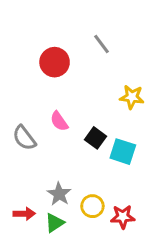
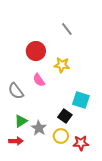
red circle: (55, 62) -> (36, 51), moved
yellow star: (132, 97) -> (62, 65), moved
black square: (95, 138) -> (65, 116), moved
green triangle: (55, 223) -> (21, 121), moved

